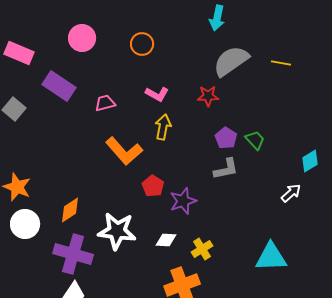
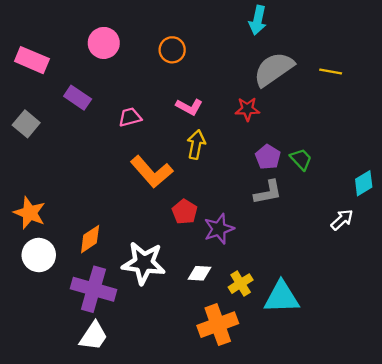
purple rectangle: (59, 86) -> (78, 98), size x0.7
cyan triangle: (271, 257) -> (282, 297), moved

